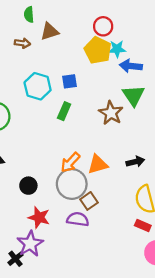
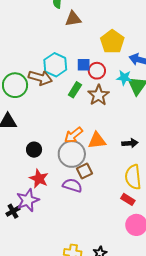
red circle: (103, 26) -> (97, 71), moved
brown arrow: (22, 43) -> (40, 78), moved, size x1.6
cyan star: (117, 49) -> (124, 78), moved
brown star: (111, 113) -> (98, 95), moved

